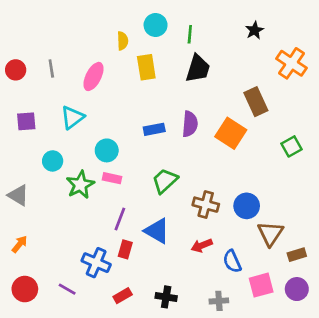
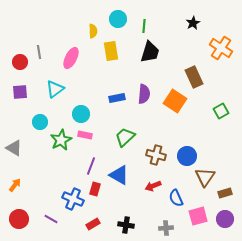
red circle: (16, 70) -> (20, 62), moved

